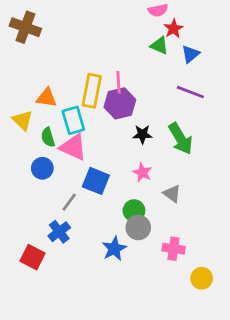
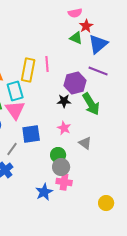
blue triangle: (190, 54) -> (98, 44), size x1.5
purple hexagon: (120, 103) -> (75, 83), moved
pink triangle: (73, 147) -> (15, 110), turned 30
blue square: (96, 181) -> (31, 134), turned -30
blue star: (114, 249) -> (44, 192), moved
pink cross: (173, 249) -> (64, 182), moved

